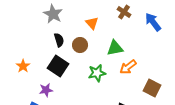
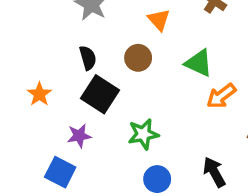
black semicircle: (59, 40) -> (88, 58), moved
green triangle: (115, 48) -> (199, 63), turned 36
green star: (97, 73) -> (143, 134), moved

